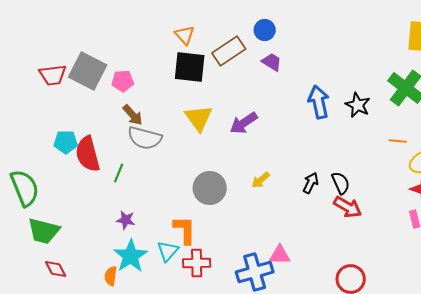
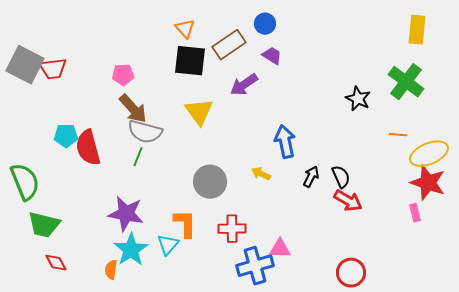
gray square: (88, 71) -> (25, 65), moved
blue arrow: (319, 102) -> (285, 142), moved
brown arrow: (133, 115) -> (133, 109), size x1.4
purple arrow: (244, 123) -> (244, 85), moved
green line: (119, 173) -> (138, 157), moved
yellow arrow: (261, 180) -> (261, 174), turned 66
purple star: (126, 220) -> (126, 214), size x1.8
red cross: (197, 263) -> (232, 229), moved

